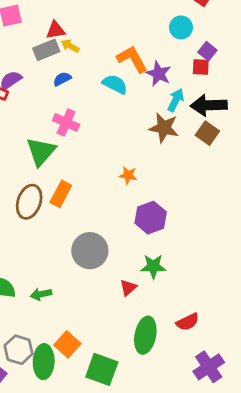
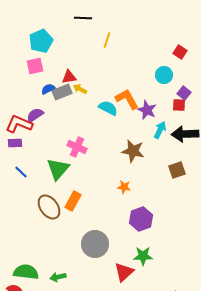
blue semicircle: (62, 79) -> (48, 89), moved
cyan semicircle: (115, 84) -> (108, 108), moved
brown star: (164, 128) -> (133, 151), moved
brown square: (207, 133) -> (177, 170), moved, turned 36
brown ellipse: (29, 202) -> (49, 207), turned -55
red triangle: (128, 288) -> (124, 272), size x1.5

